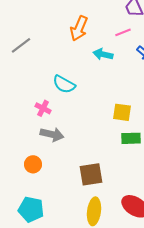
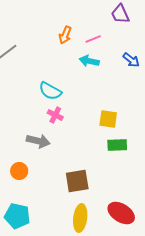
orange arrow: (79, 28) -> (65, 35), size x0.7
pink line: (123, 32) -> (93, 39), moved
pink cross: (43, 108) -> (55, 115), moved

